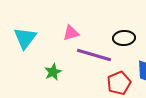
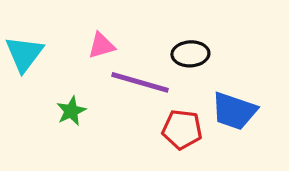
red pentagon: (119, 83) -> (182, 129), turned 30

